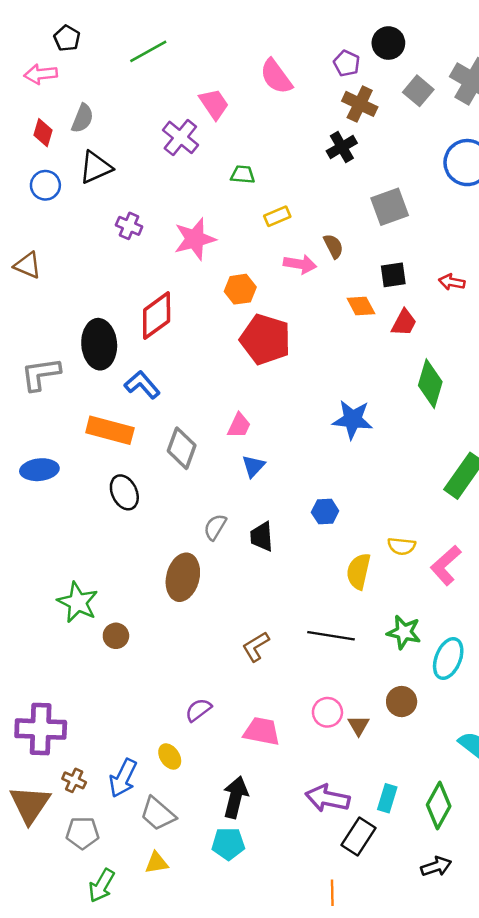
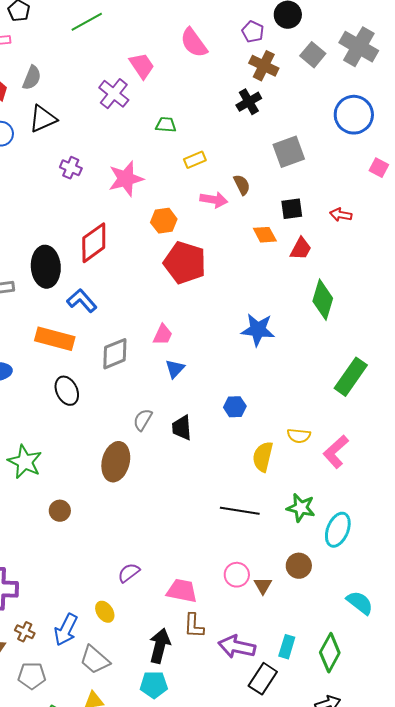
gray diamond: (182, 448) -> (115, 354), turned 48
green star: (78, 602) -> (25, 462), moved
brown L-shape: (256, 647) -> (194, 626), moved, turned -56

